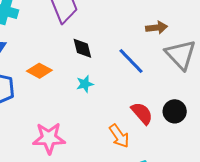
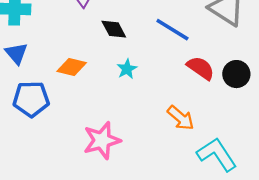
red semicircle: (142, 113) -> (201, 68), moved

